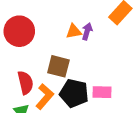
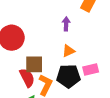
orange triangle: (74, 31) -> (68, 51), moved
brown square: (58, 66) -> (34, 64), moved

